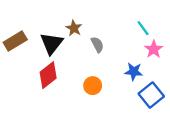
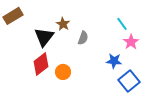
brown rectangle: (15, 41) -> (13, 16), moved
gray semicircle: (97, 45) -> (83, 38), turned 48
orange circle: (93, 86) -> (63, 72), moved

